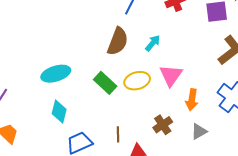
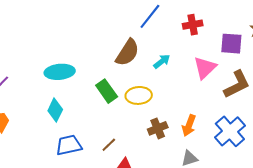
pink triangle: (171, 75) -> (205, 68), moved
brown cross: (163, 125) -> (158, 128), moved
brown line: (118, 134) -> (109, 145), turned 35

